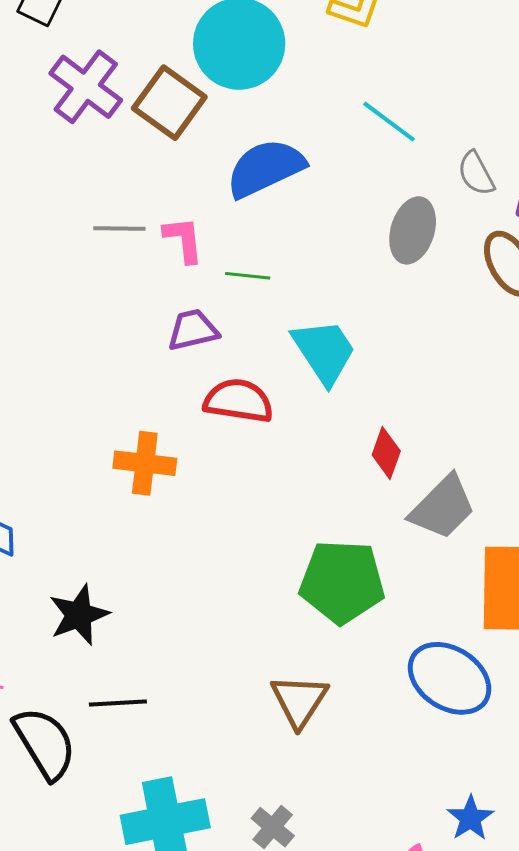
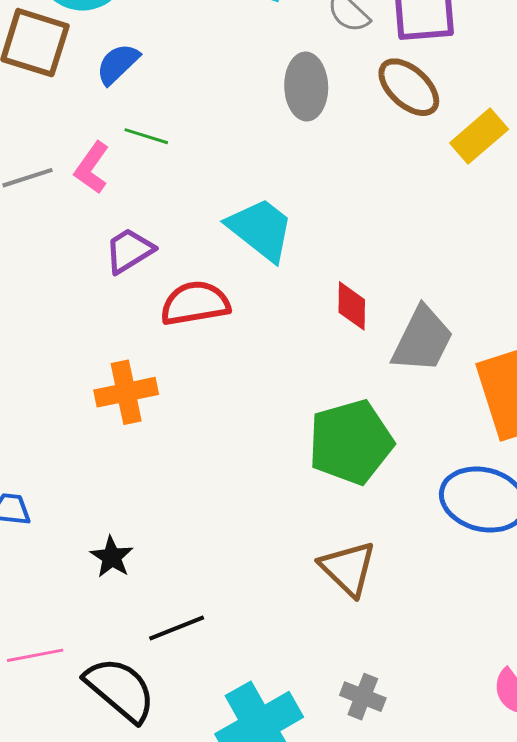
blue semicircle: (265, 168) -> (118, 64), moved, size x0.6
pink L-shape: (184, 239) -> (92, 168), turned -120
green line: (248, 276) -> (146, 136), moved, turned 30
black star: (79, 615) -> (112, 557), size x0.7

